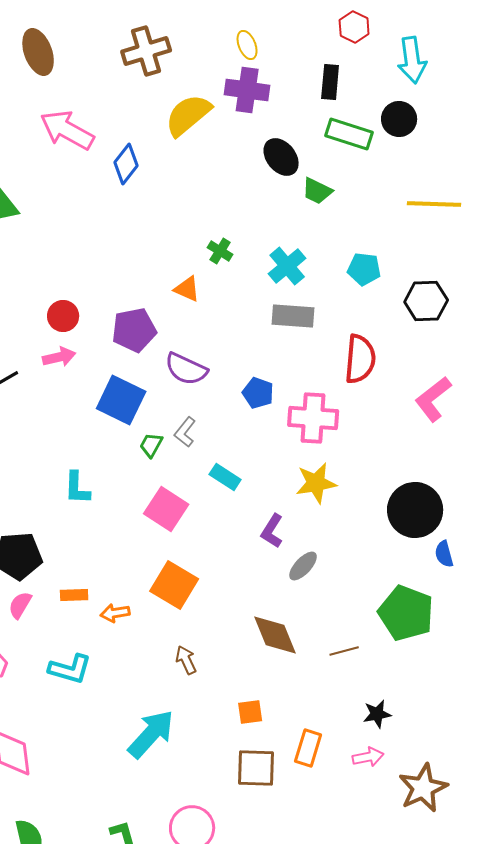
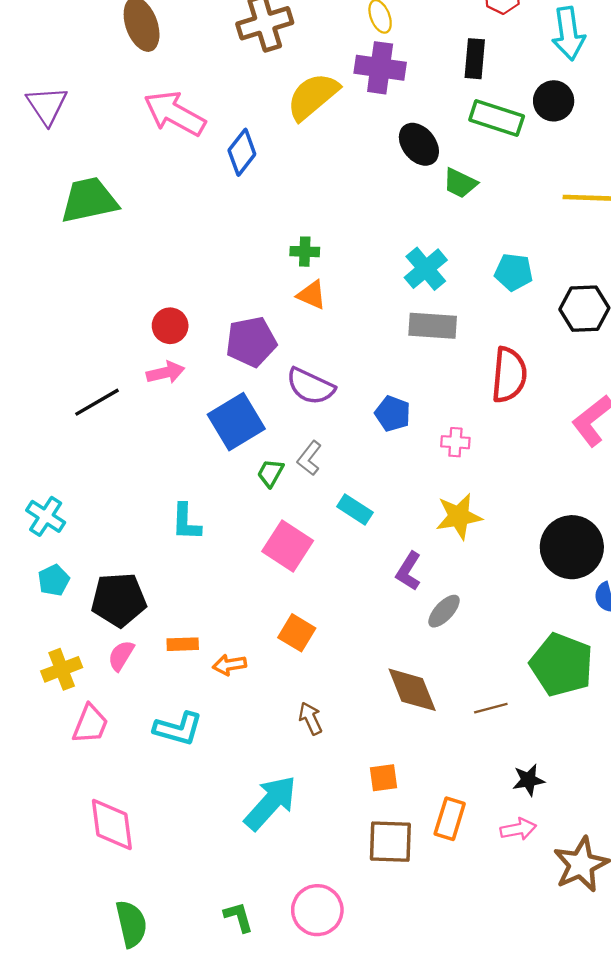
green cross: (220, 251) -> (305, 252), moved, turned -30
blue square: (121, 400) -> (236, 422), turned 33
pink cross: (313, 418) -> (455, 442), size x0.5
orange square: (174, 585) -> (297, 633), size x0.7

